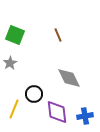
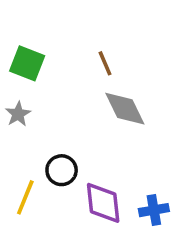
gray diamond: (69, 78) -> (125, 109), moved

